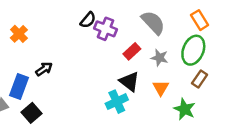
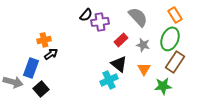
purple cross: (106, 29) -> (100, 22), turned -30
orange cross: (19, 34) -> (44, 40), moved, turned 32
brown rectangle: (200, 79) -> (175, 62), size x1.5
green star: (185, 109) -> (163, 86), turned -30

